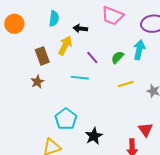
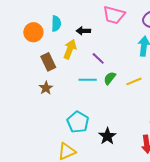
orange circle: (14, 24) -> (33, 32), moved
green semicircle: (118, 57) -> (110, 78), moved

